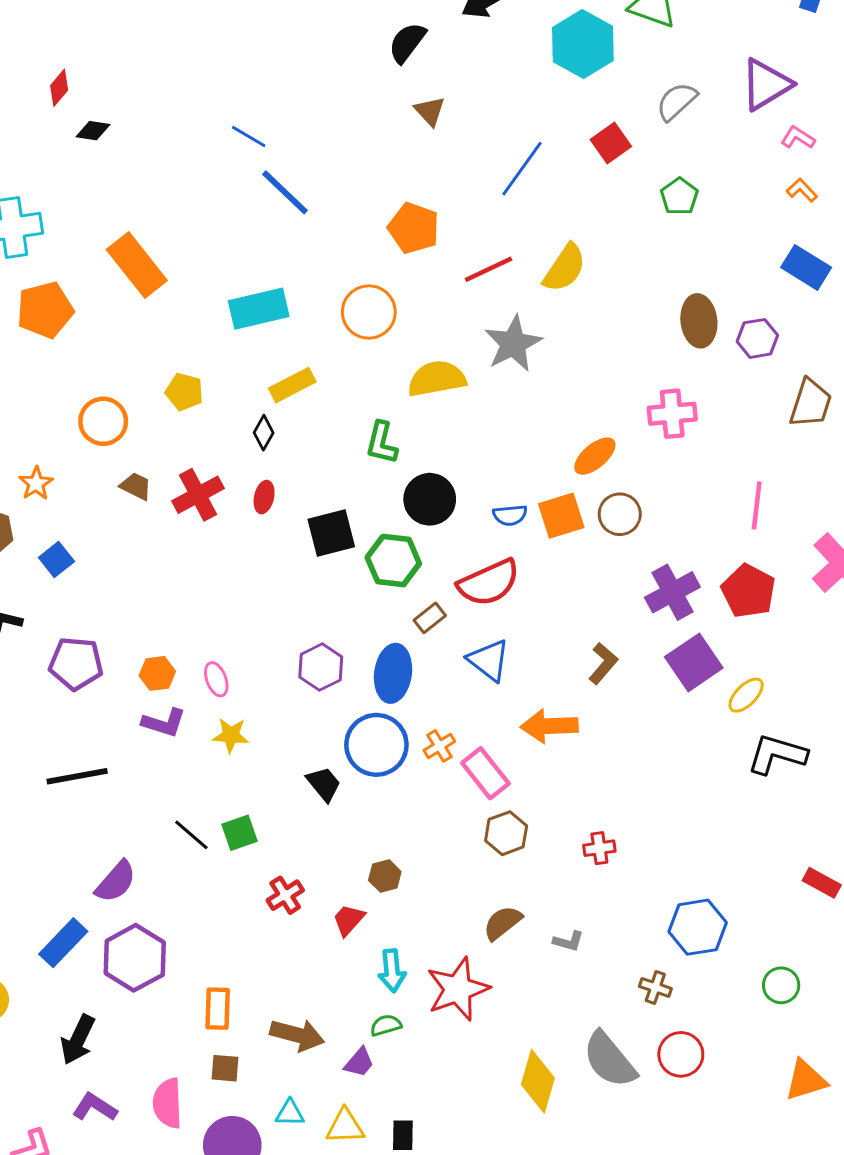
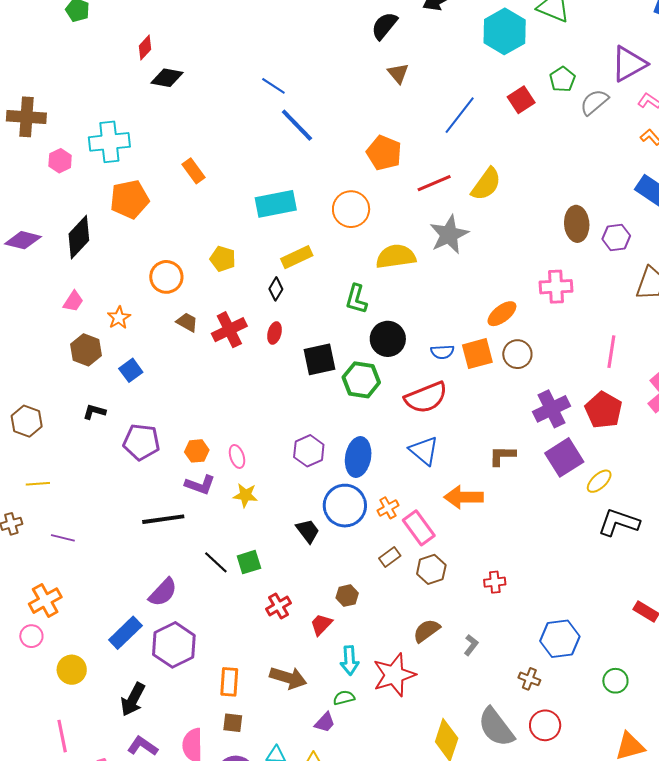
gray semicircle: (677, 101) -> (594, 102), moved
black diamond: (93, 131) -> (167, 78), size x1.4
green pentagon: (679, 196) -> (562, 79), moved
orange rectangle: (137, 265) -> (194, 171), size x0.6
brown rectangle: (430, 618) -> (390, 557), moved
brown L-shape: (603, 663) -> (502, 456), turned -132
black line: (77, 776) -> (163, 519), moved
gray L-shape: (568, 941) -> (471, 645), turned -70
brown arrow: (297, 1035) -> (288, 678), moved

